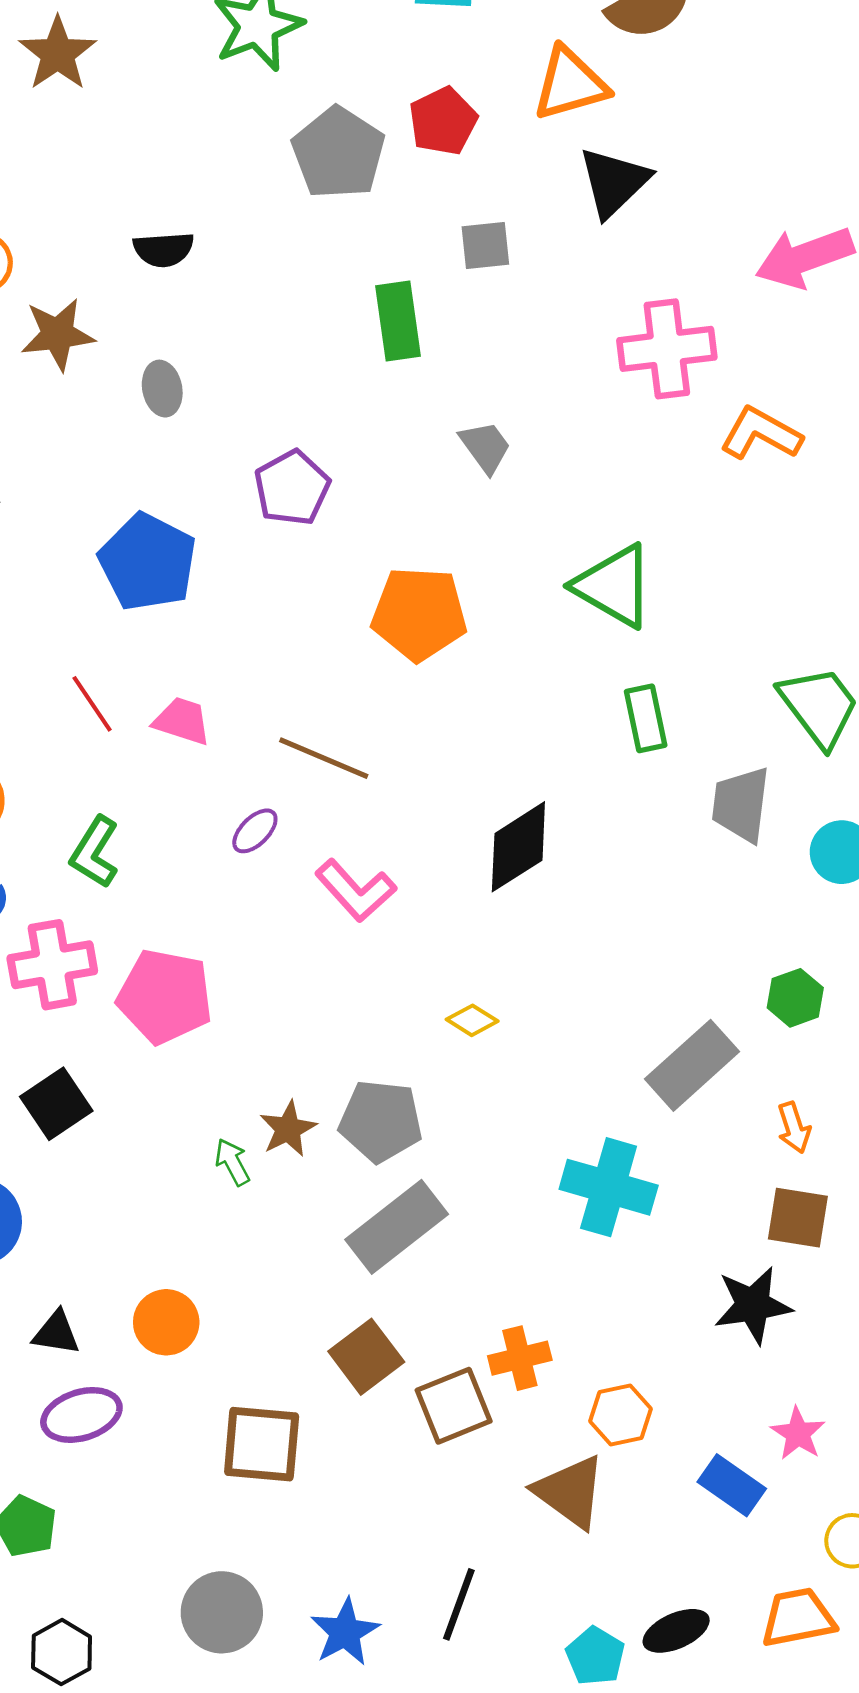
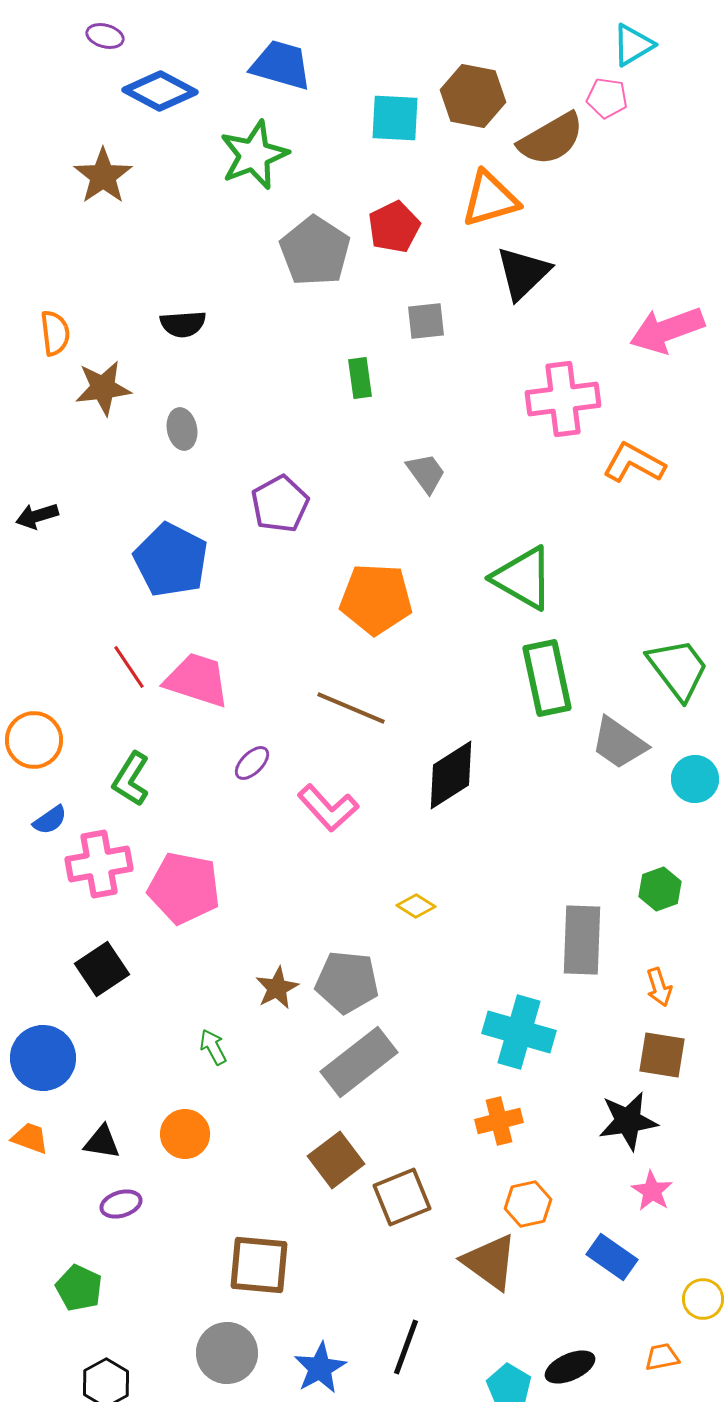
green rectangle: (398, 321) -> (360, 378), size x0.7
green rectangle: (646, 718) -> (547, 678), size x1.5
pink trapezoid: (182, 721) -> (197, 680), size x1.5
brown line: (324, 758) -> (351, 708), moved
gray trapezoid: (741, 804) -> (619, 743), turned -62
gray rectangle: (692, 1065) -> (582, 940), turned -46
green arrow: (232, 1162) -> (213, 1047), moved
orange cross: (520, 1358) -> (499, 1121), moved
purple ellipse: (81, 1415) -> (121, 1204), size x0.7
pink star: (798, 1434) -> (652, 1191), moved
brown square: (262, 1444) -> (259, 1265), moved
orange trapezoid: (798, 1618) -> (662, 1357), size x0.6

